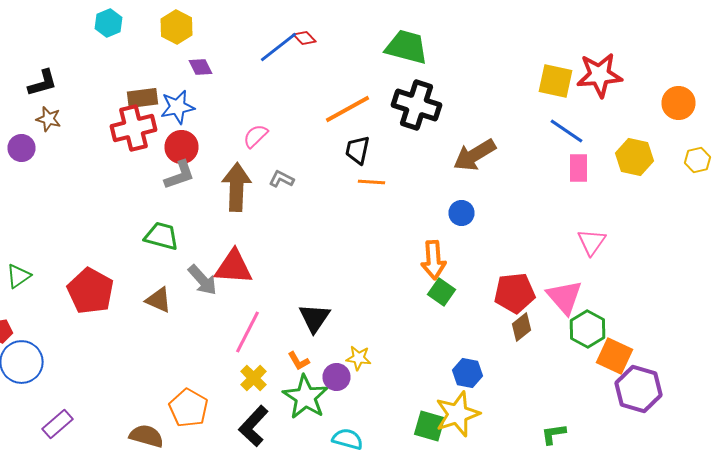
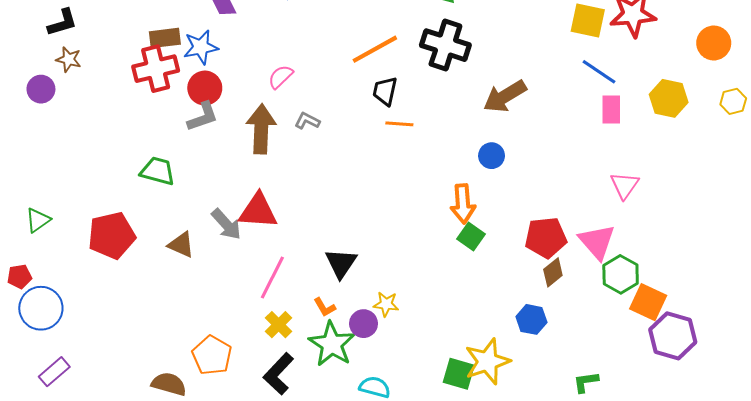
green trapezoid: (162, 236) -> (158, 171), moved
red pentagon: (90, 291) -> (112, 236), turned 30
blue hexagon: (468, 373) -> (531, 319), moved
purple rectangle: (58, 424) -> (54, 372), moved

